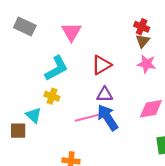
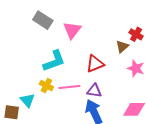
gray rectangle: (25, 27) -> (43, 20), moved
brown triangle: (143, 41) -> (122, 46), moved
pink line: (87, 118) -> (69, 87), moved

